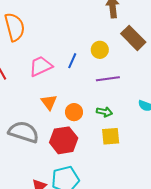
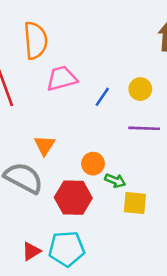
pink trapezoid: (41, 66) -> (62, 78), moved
orange triangle: (49, 102) -> (45, 145), moved
green arrow: (104, 112) -> (115, 181), moved

